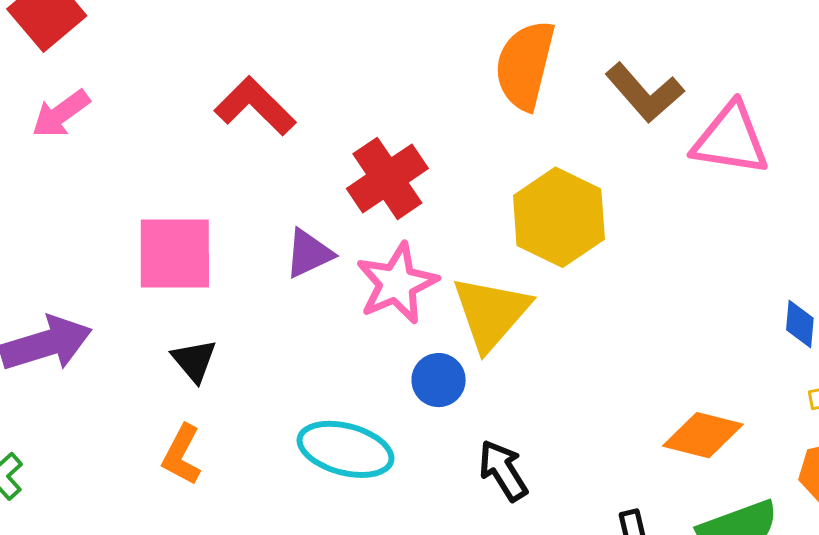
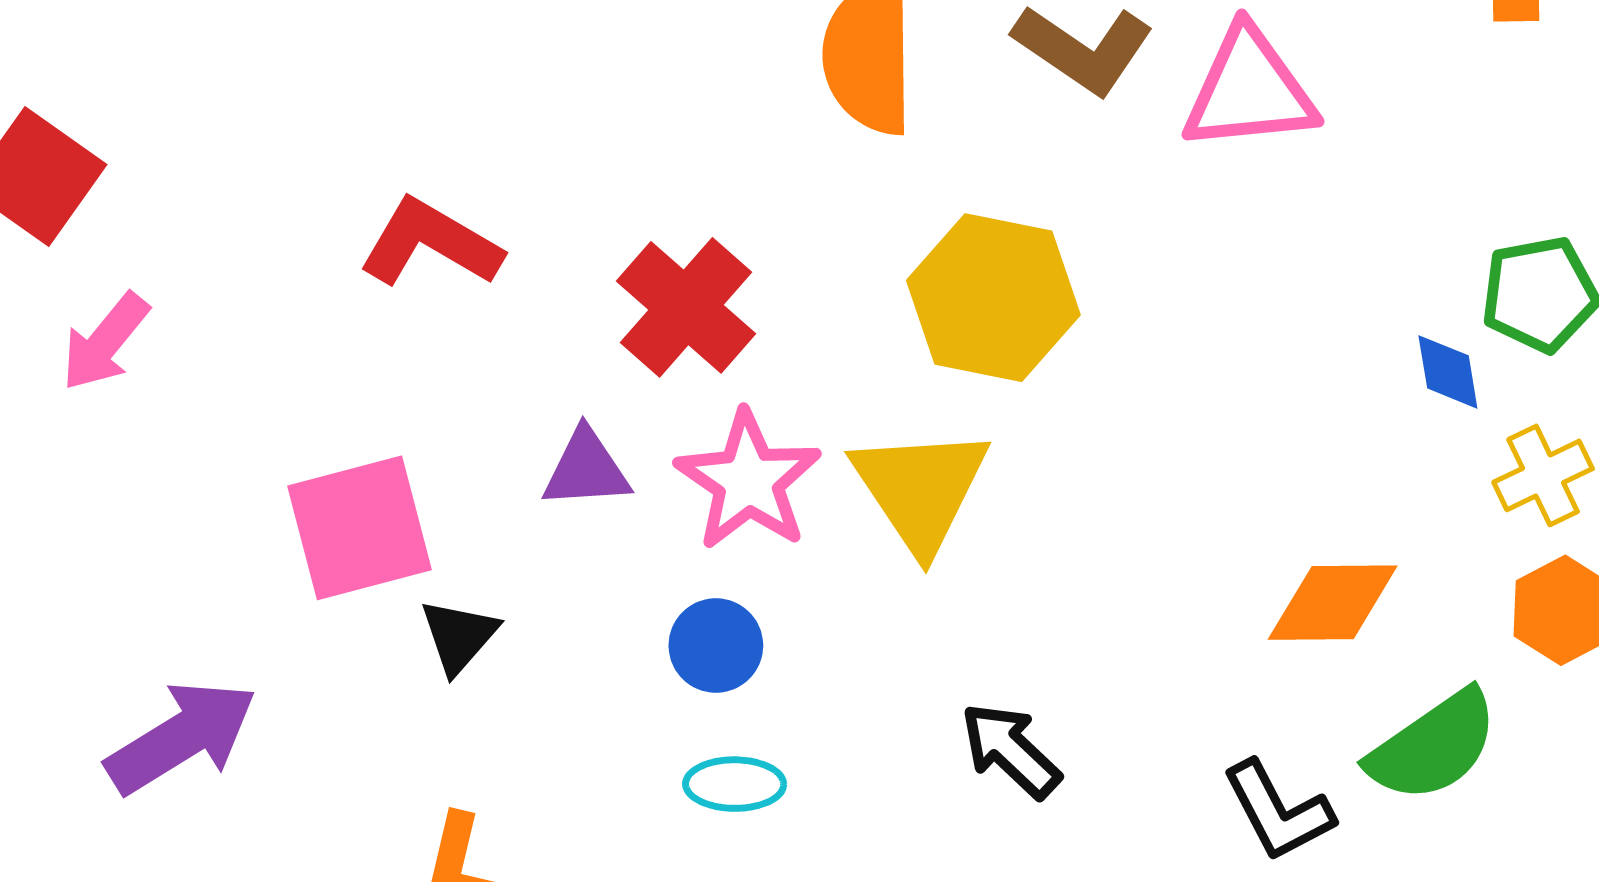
purple triangle: (309, 254) -> (586, 469), turned 36
black triangle: (194, 361) -> (459, 636), moved, turned 36
blue circle: (439, 380) -> (716, 646), moved
cyan ellipse: (346, 449) -> (735, 784), size x0.6

